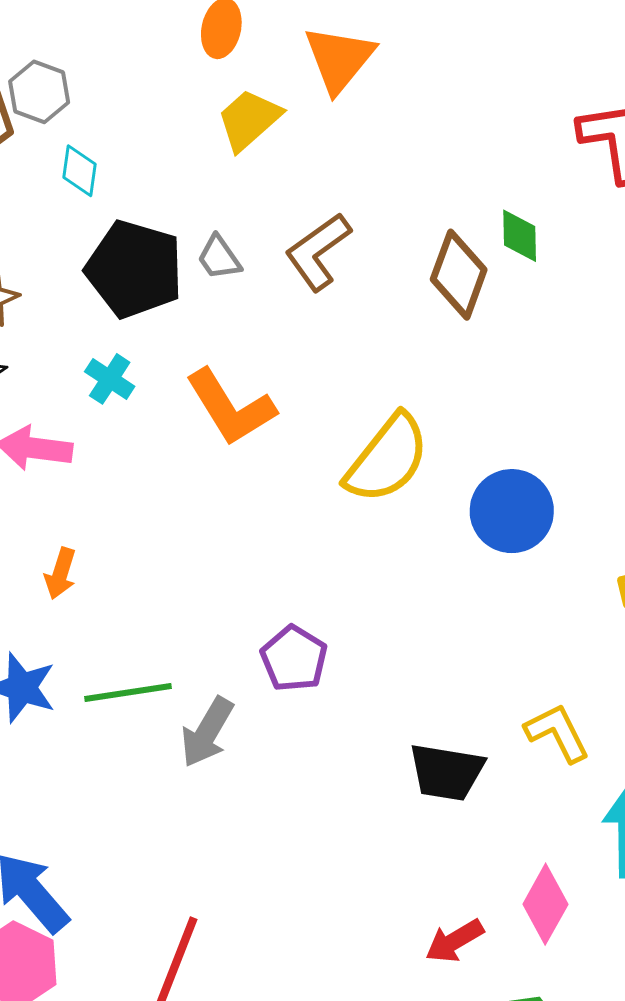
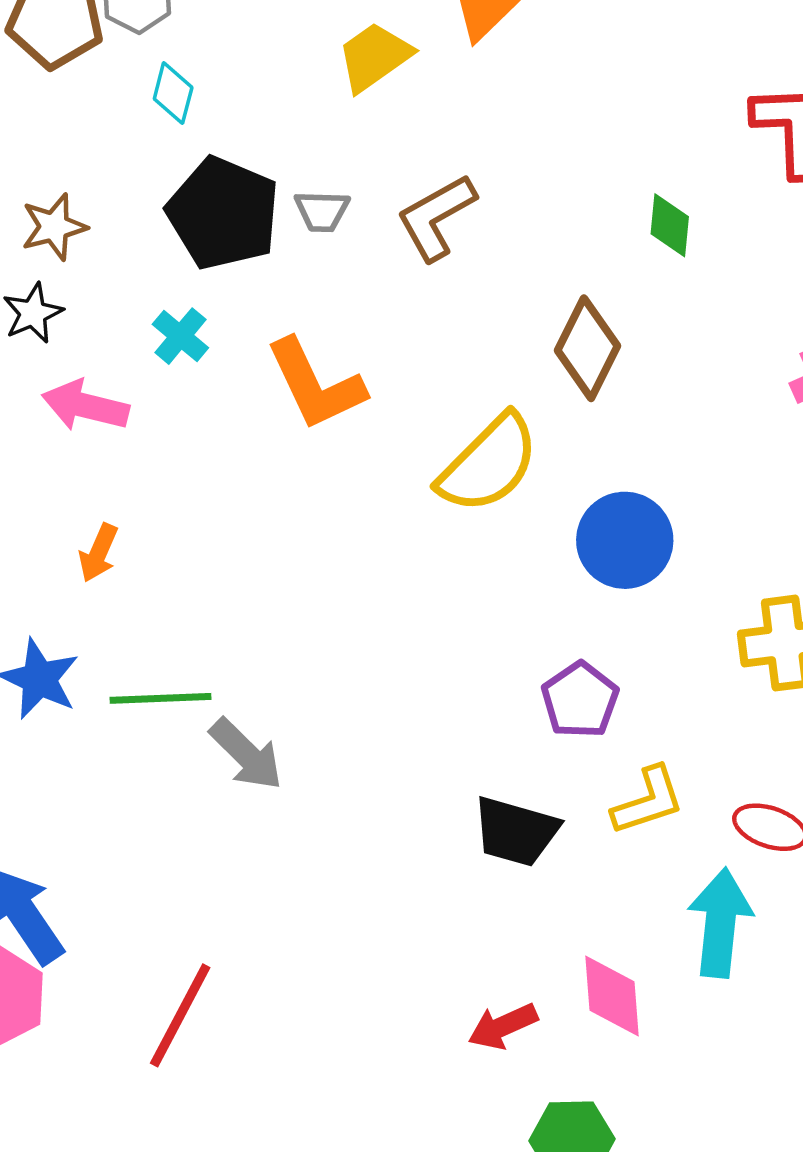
gray trapezoid: (219, 258) -> (322, 211), turned -60
brown diamond: (459, 275) -> (588, 348), moved
purple pentagon: (294, 659) -> (580, 700), moved
gray arrow: (207, 732) -> (246, 754), turned -82
yellow L-shape: (557, 733) -> (648, 801), turned 92
pink diamond: (545, 904) -> (612, 996), turned -40

